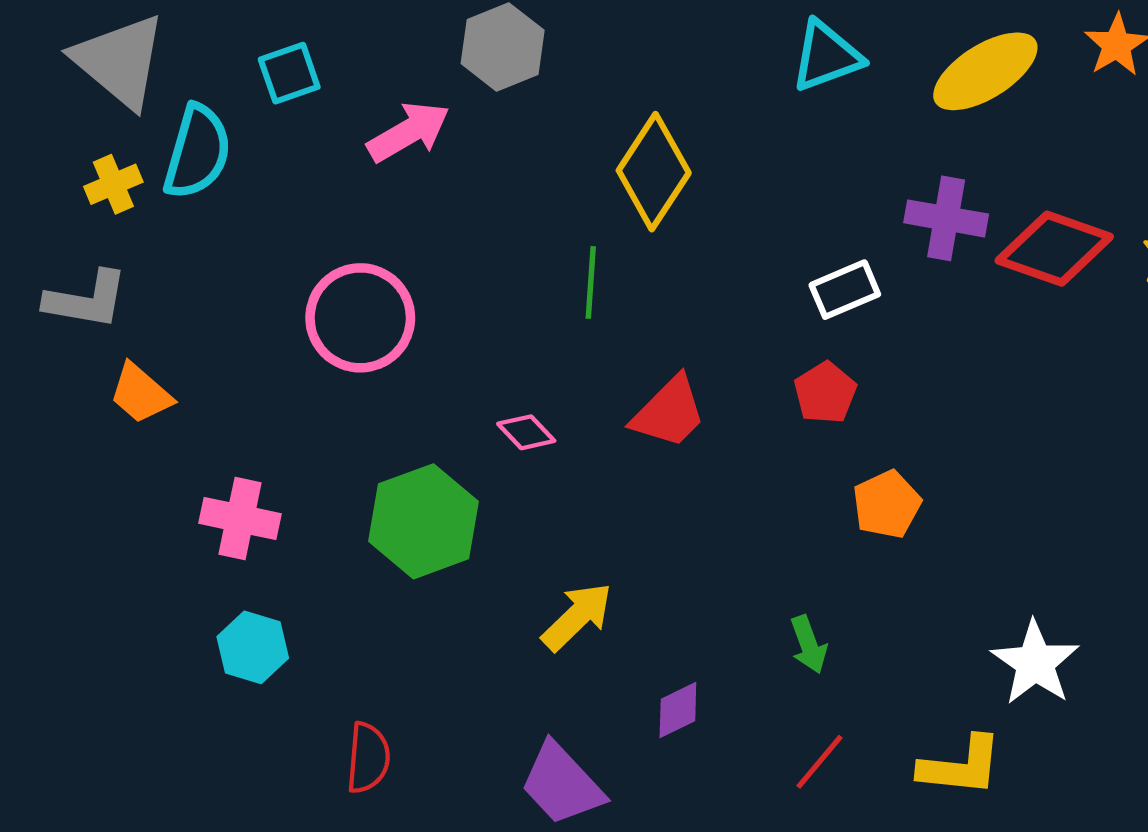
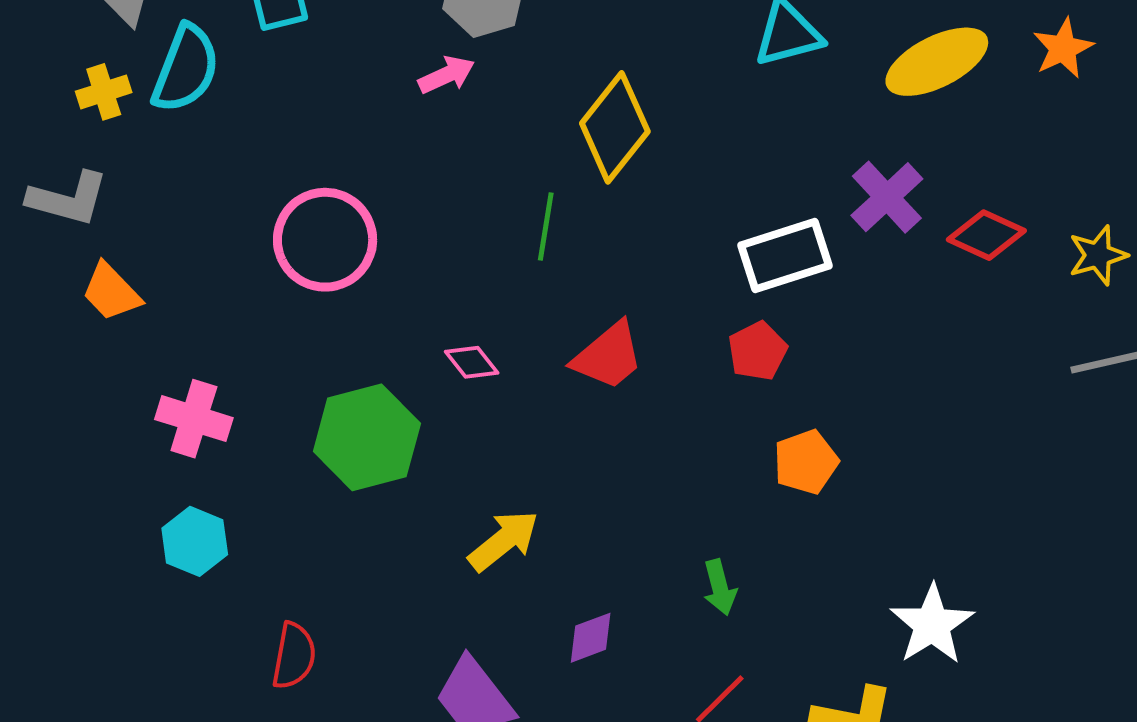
pink arrow: (409, 132) -> (447, 75), moved, size x0.7
purple cross: (946, 218) -> (887, 197), turned 32
red diamond: (1054, 249) -> (986, 235), size x0.7
white rectangle: (845, 290) -> (785, 255), size x1.4

